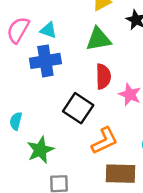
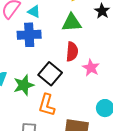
orange L-shape: (105, 141) -> (47, 105), moved, turned 125
green star: (40, 150) -> (24, 85), moved

